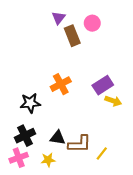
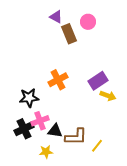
purple triangle: (59, 18) -> (56, 17), turned -40
pink cross: (19, 158) -> (40, 121), moved

